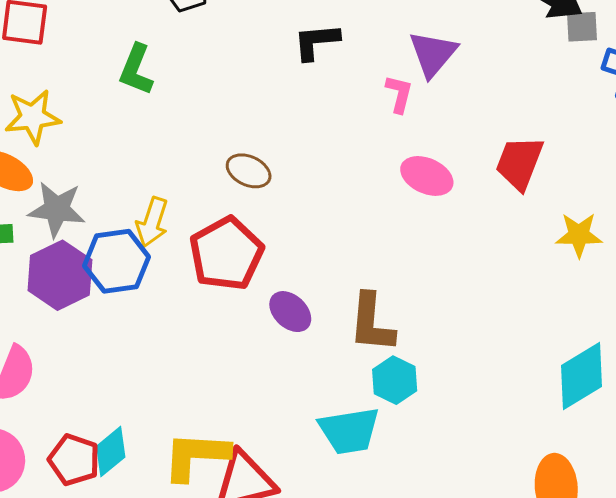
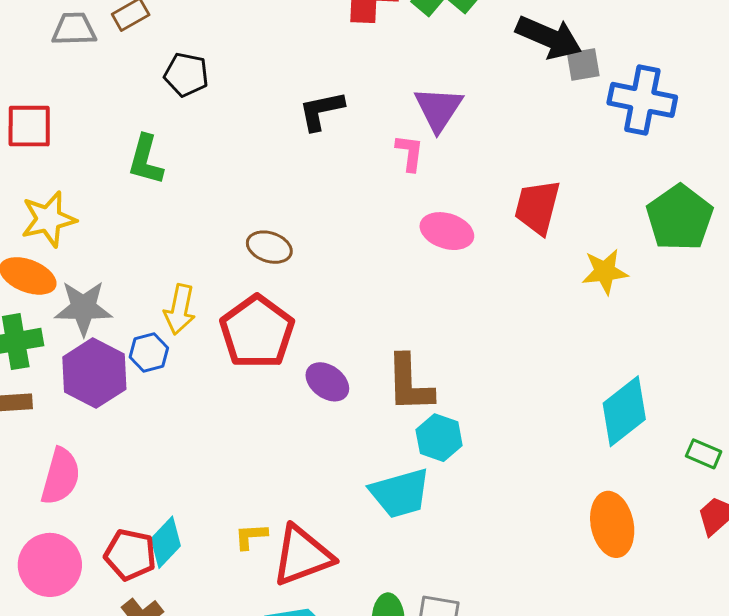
blue hexagon: (117, 261) -> (149, 353), size x0.6
yellow L-shape: (196, 456) -> (251, 536), size x0.5

